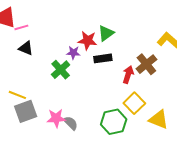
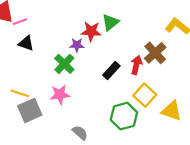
black rectangle: (103, 58) -> (111, 71), moved, turned -36
pink star: (56, 118) -> (60, 95), moved
gray semicircle: (71, 123) -> (80, 133), moved

